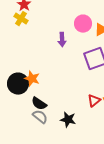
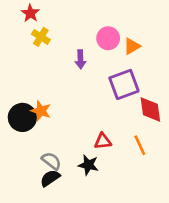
yellow cross: (21, 19) -> (41, 37), moved
red triangle: (94, 101) -> (103, 141), moved, turned 32
black semicircle: (39, 104) -> (50, 178), moved, turned 112

